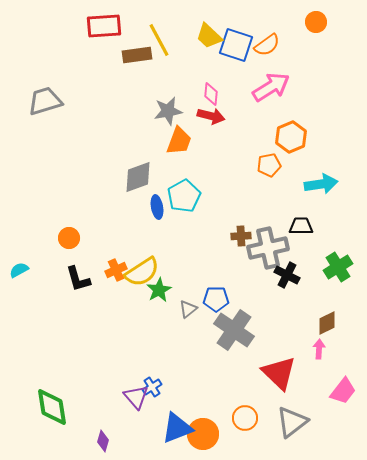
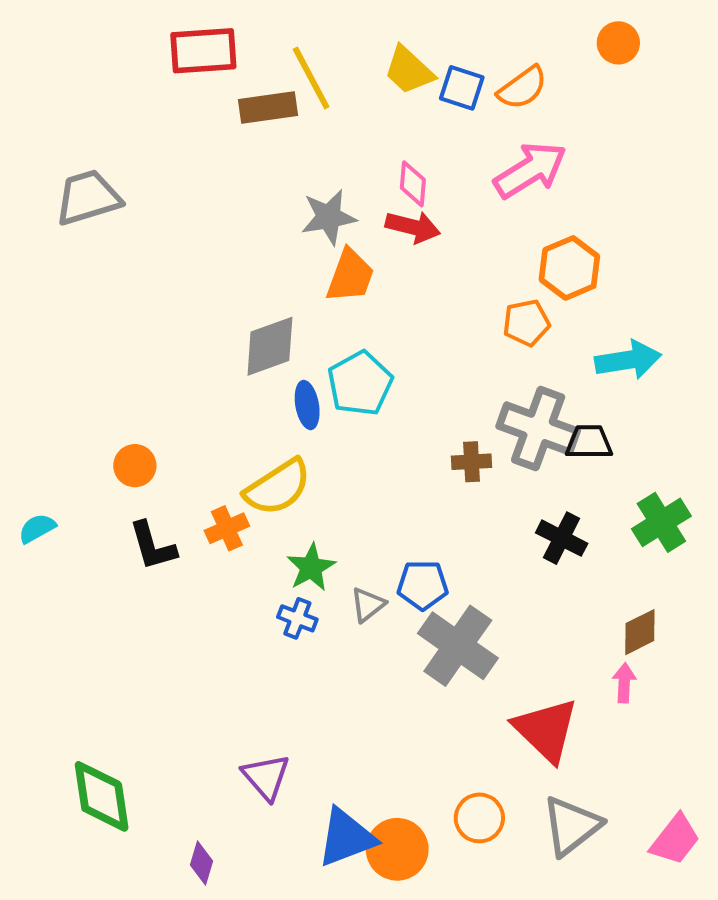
blue square: (236, 45) -> (462, 88), size x0.7
gray cross: (268, 248) -> (538, 428), moved, turned 33
yellow semicircle: (142, 272) -> (278, 487), moved
blue cross: (152, 387) -> (297, 618), moved, turned -36
pink trapezoid: (343, 391) -> (675, 840), moved

